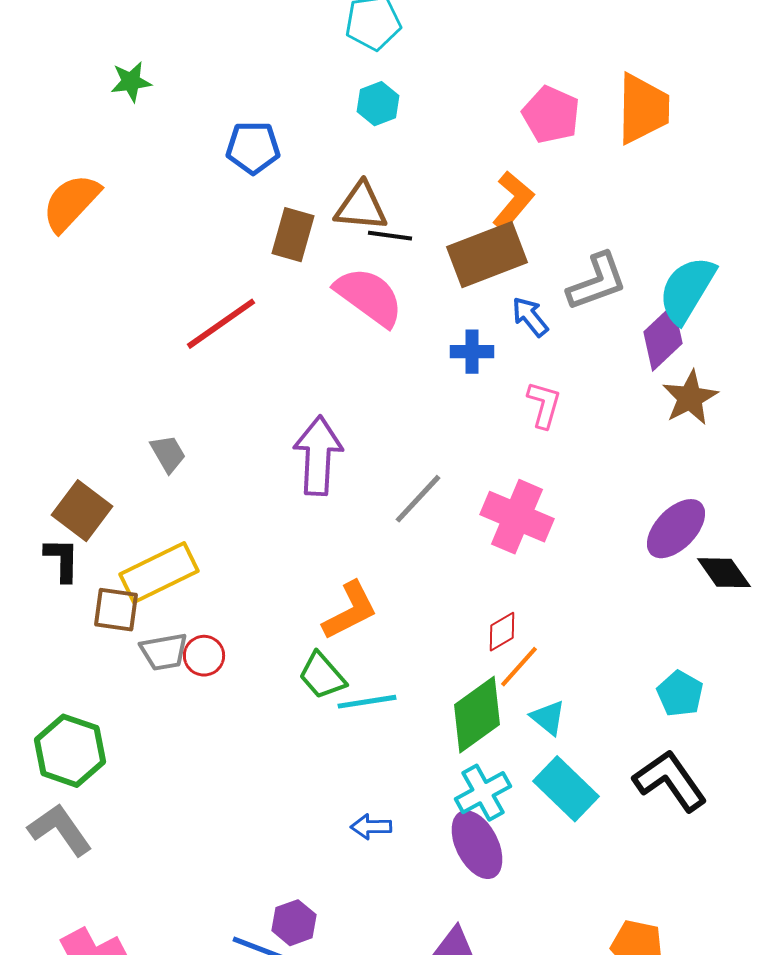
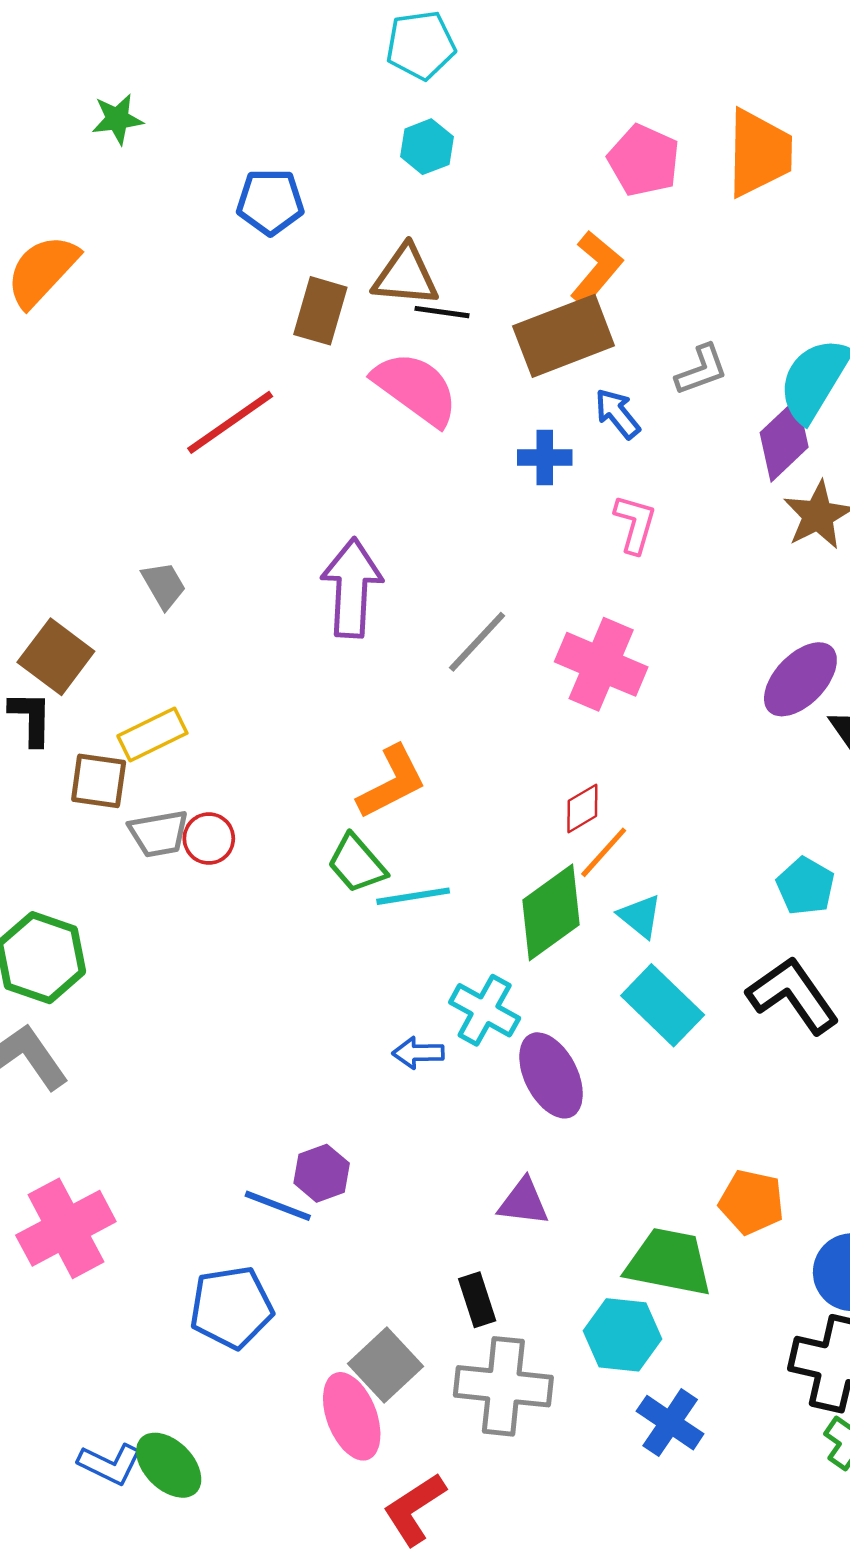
gray L-shape: (597, 282) -> (701, 370), size x0.7
yellow rectangle: (159, 573) -> (152, 734), size x0.7
cyan cross: (483, 793) -> (485, 1010), moved, turned -32

